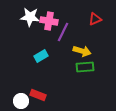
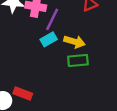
cyan rectangle: (41, 56) -> (49, 39), moved

